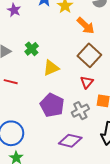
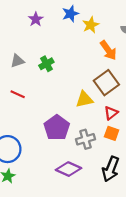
yellow triangle: (51, 68) -> (84, 99), moved
red triangle: (87, 82) -> (111, 113), moved

